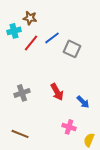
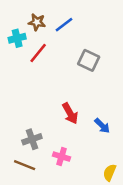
blue line: (52, 38) -> (64, 25), moved
gray cross: (22, 93) -> (32, 139), moved
pink cross: (69, 127) -> (62, 157), moved

